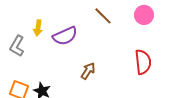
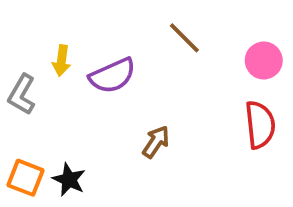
pink circle: (144, 15) -> (264, 61), moved

